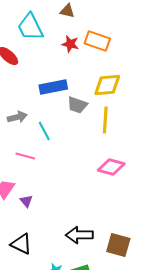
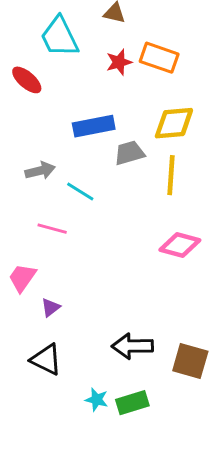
red star: (70, 44) -> (119, 62), turned -30
gray trapezoid: (77, 105) -> (129, 153), turned 145
cyan line: (44, 131) -> (80, 191), turned -30
purple triangle: (26, 201) -> (51, 307), moved, turned 32

